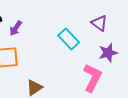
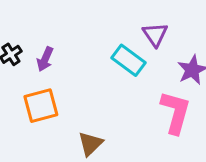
purple triangle: (99, 23) -> (155, 34), moved, turned 30

